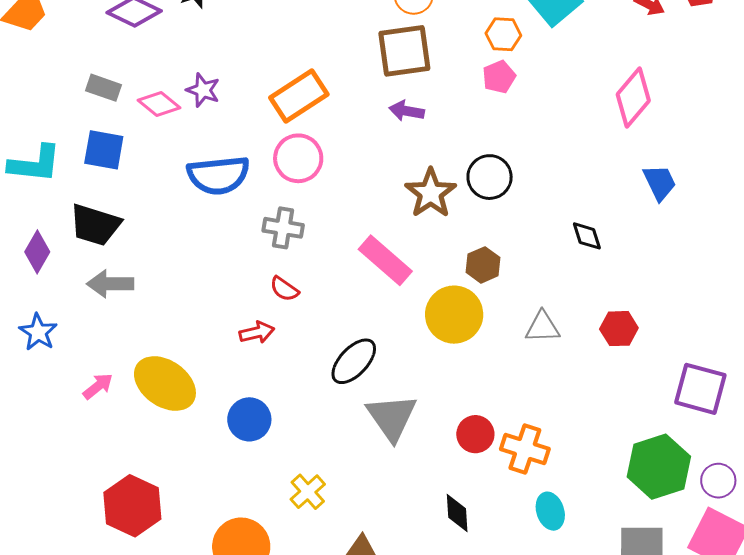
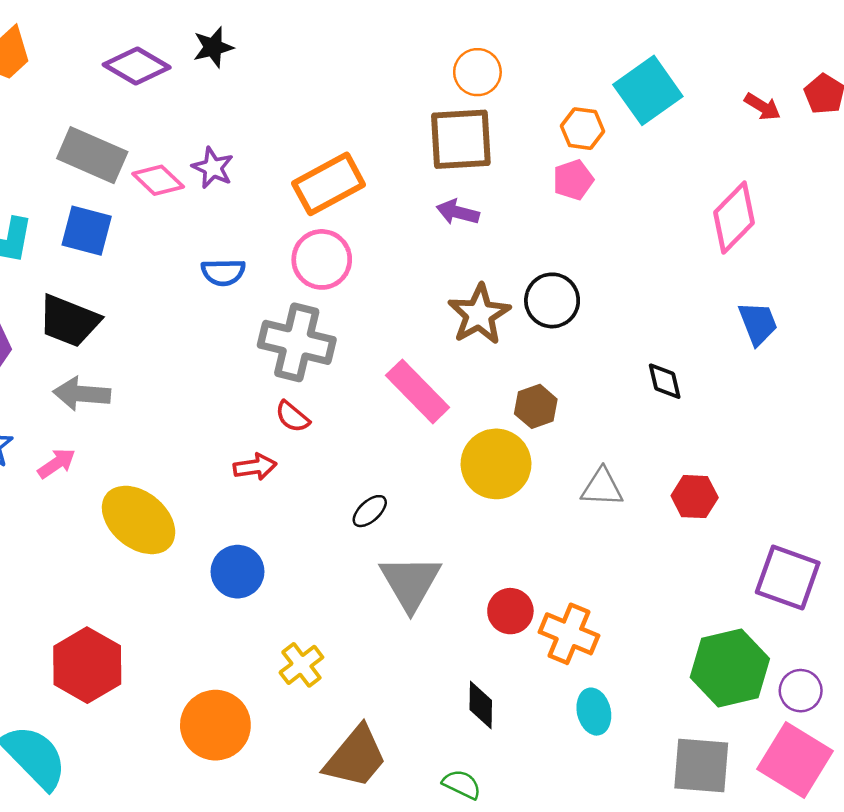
gray rectangle: (103, 88) -> (92, 155), size x1.6
blue semicircle: (218, 175) -> (223, 272), size x0.6
gray cross: (283, 228) -> (297, 342), size x1.5
black ellipse: (354, 361) -> (370, 511), size x0.6
pink arrow: (98, 386) -> (57, 463), moved

